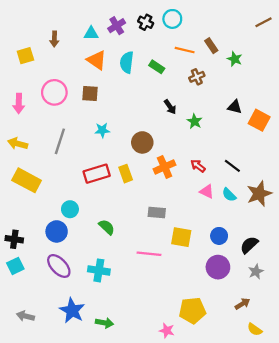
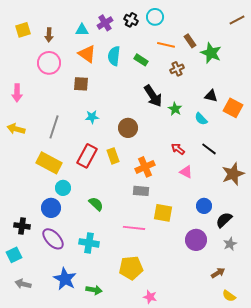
yellow square: (25, 56) -> (23, 30), moved
green star: (235, 59) -> (211, 53), size x1.5
pink circle: (54, 92) -> (49, 63), moved
black arrow: (170, 107) -> (153, 96), size x1.6
orange cross: (165, 167) -> (145, 167), moved
red rectangle: (97, 174) -> (87, 156), turned -45
yellow rectangle: (27, 180) -> (49, 163), moved
cyan semicircle: (229, 195) -> (201, 119), moved
blue circle: (219, 236) -> (204, 206), moved
black cross: (14, 239) -> (22, 226), moved
cyan square: (15, 266) -> (14, 255), moved
yellow pentagon: (192, 311) -> (131, 268), moved

